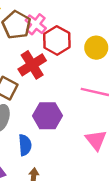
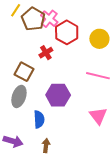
red cross: (32, 65) -> (46, 53), size x0.6

